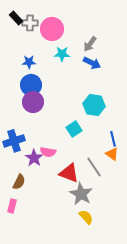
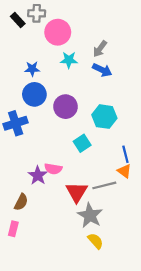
gray cross: (30, 23) -> (37, 13), moved
purple circle: (33, 102) -> (66, 107), moved
blue cross: (14, 141) -> (16, 123), moved
gray line: (94, 167) -> (104, 185), turned -70
red triangle: (69, 173) -> (77, 192), turned 40

